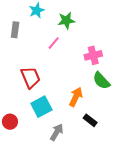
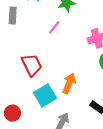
orange arrow: (76, 97) -> (69, 83), moved

